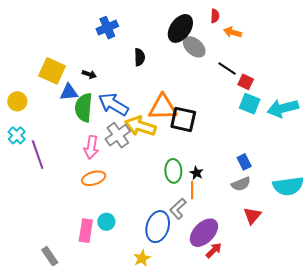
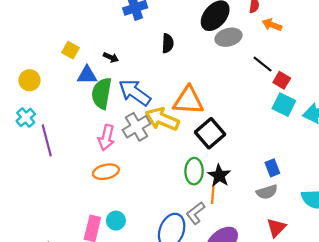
gray ellipse: (194, 47) -> (228, 37), turned -60
yellow square: (52, 71) -> (70, 50), size x0.6
black square: (183, 119) -> (210, 133), moved, turned 32
black star: (196, 173) -> (219, 176), size x1.5

